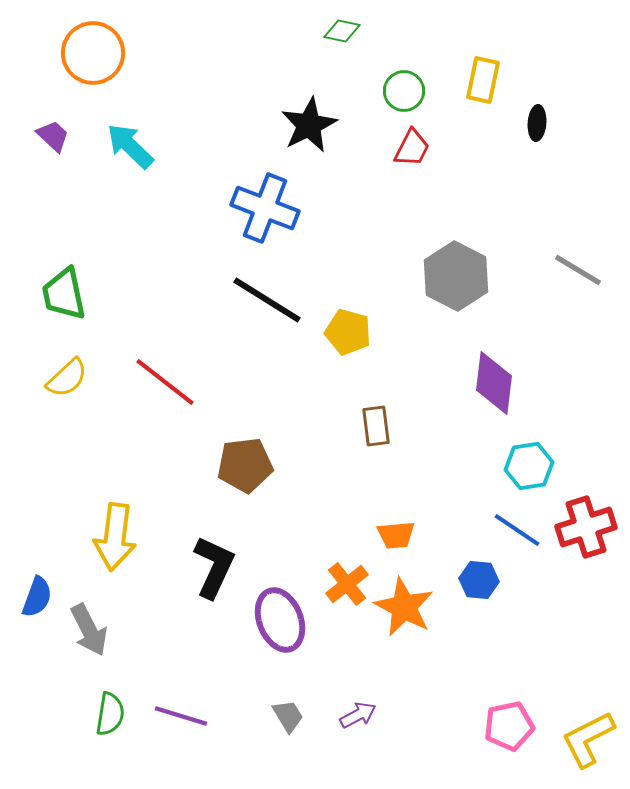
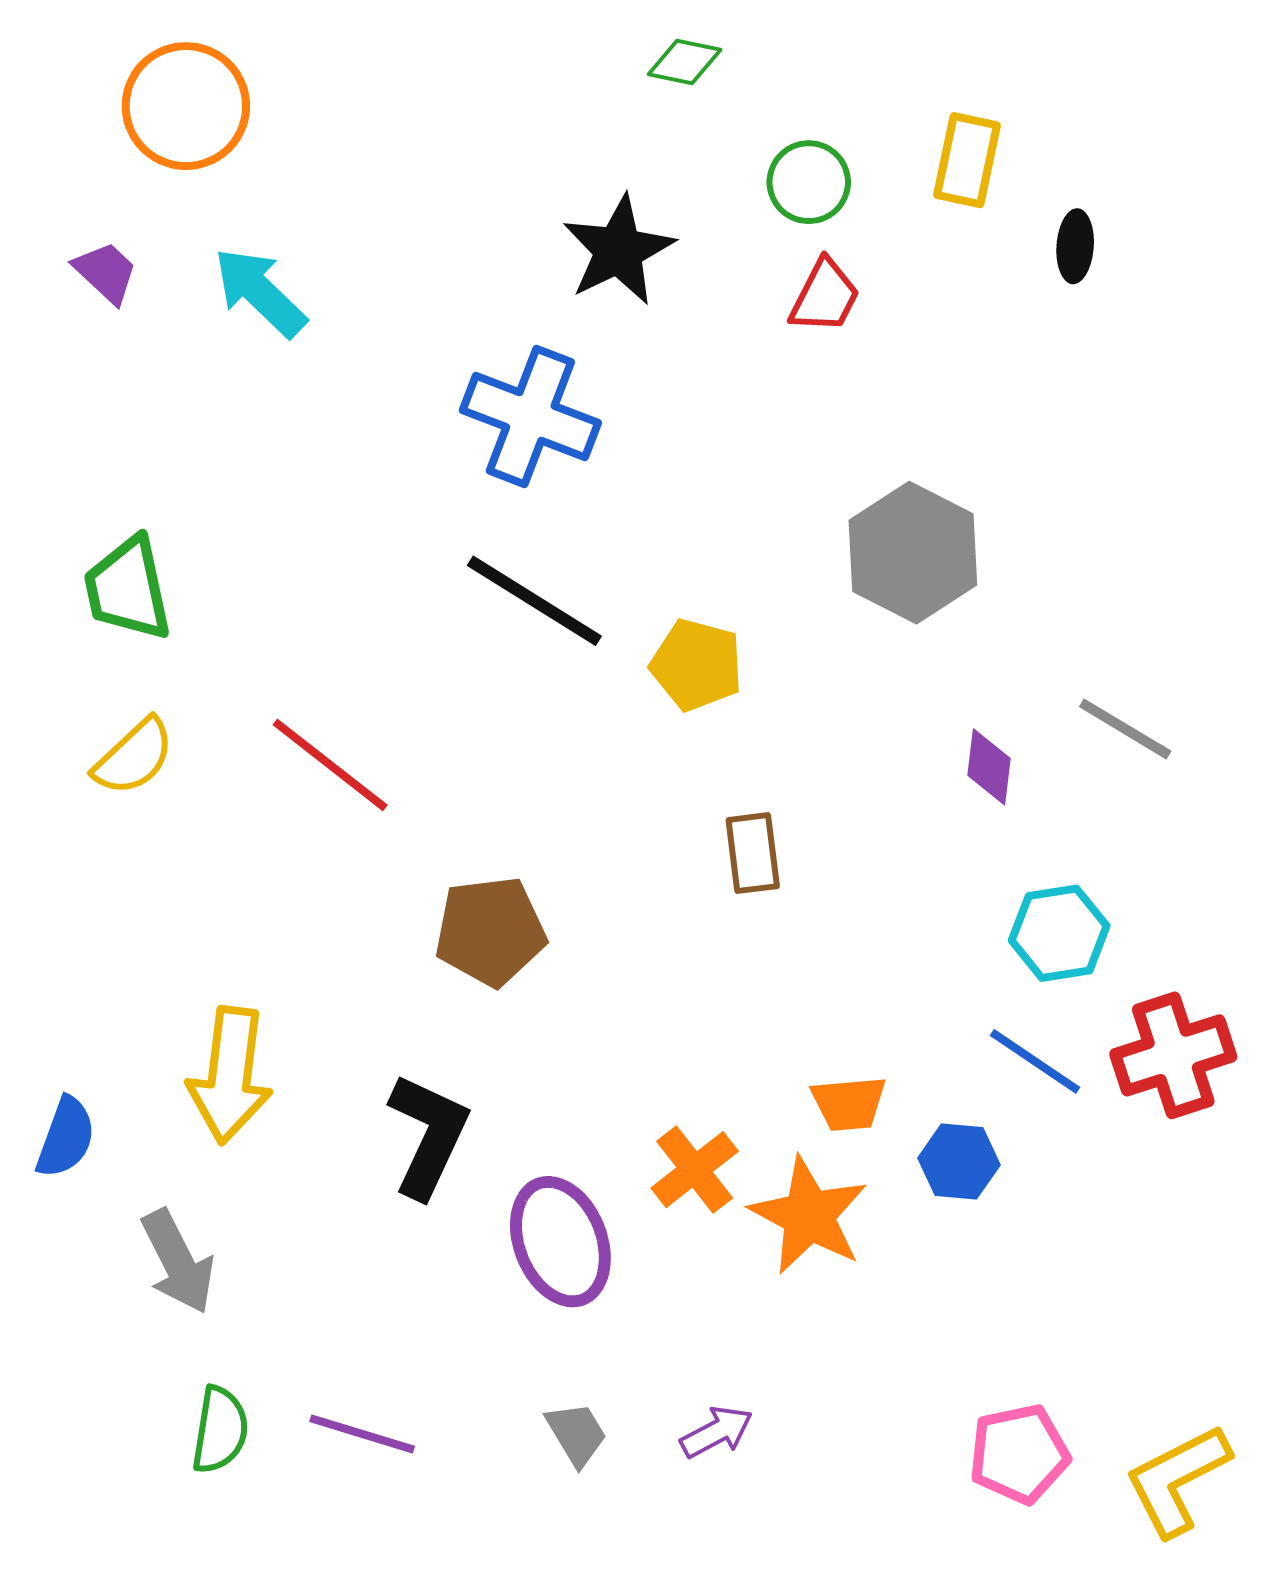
gray line: (578, 270) -> (1125, 729), moved
purple diamond: (494, 383) -> (989, 767), size x0.6
orange trapezoid: (396, 535) -> (849, 1103), moved
blue semicircle: (37, 597) -> (66, 1137), moved

